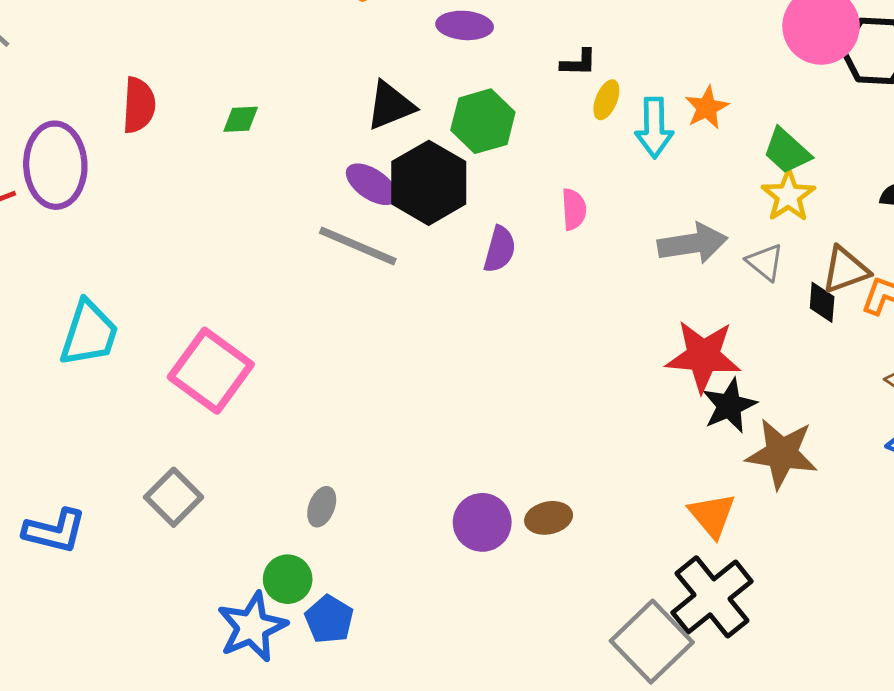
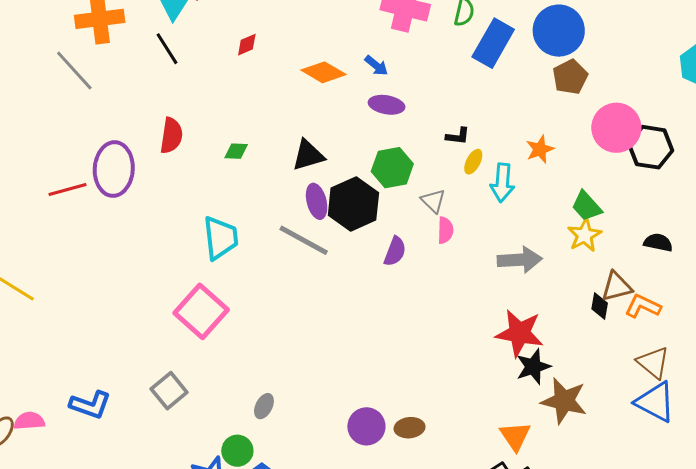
black triangle: (390, 106) -> (308, 155), moved
orange star: (707, 108) -> (540, 149), moved
purple ellipse: (372, 184) -> (317, 201), turned 36
gray triangle: (765, 262) -> (433, 201), moved
cyan trapezoid: (89, 333) -> (220, 238), moved, turned -30

